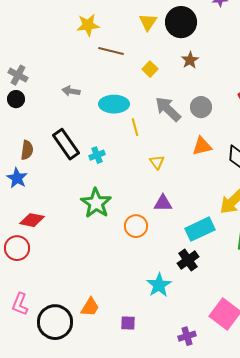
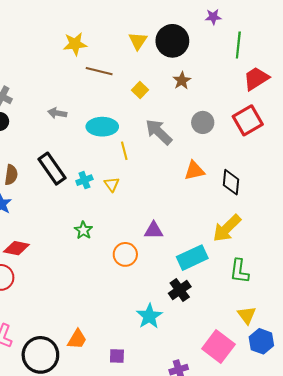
gray circle: (201, 107) -> (203, 122), moved
yellow triangle: (157, 162) -> (112, 184), moved
green star: (96, 203) -> (83, 230), size x0.6

